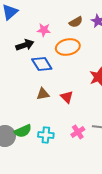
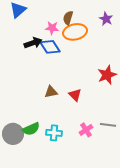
brown semicircle: (76, 22) -> (68, 18), moved, turned 136
orange ellipse: (68, 47) -> (75, 32), moved
blue diamond: (42, 64) -> (50, 47), moved

